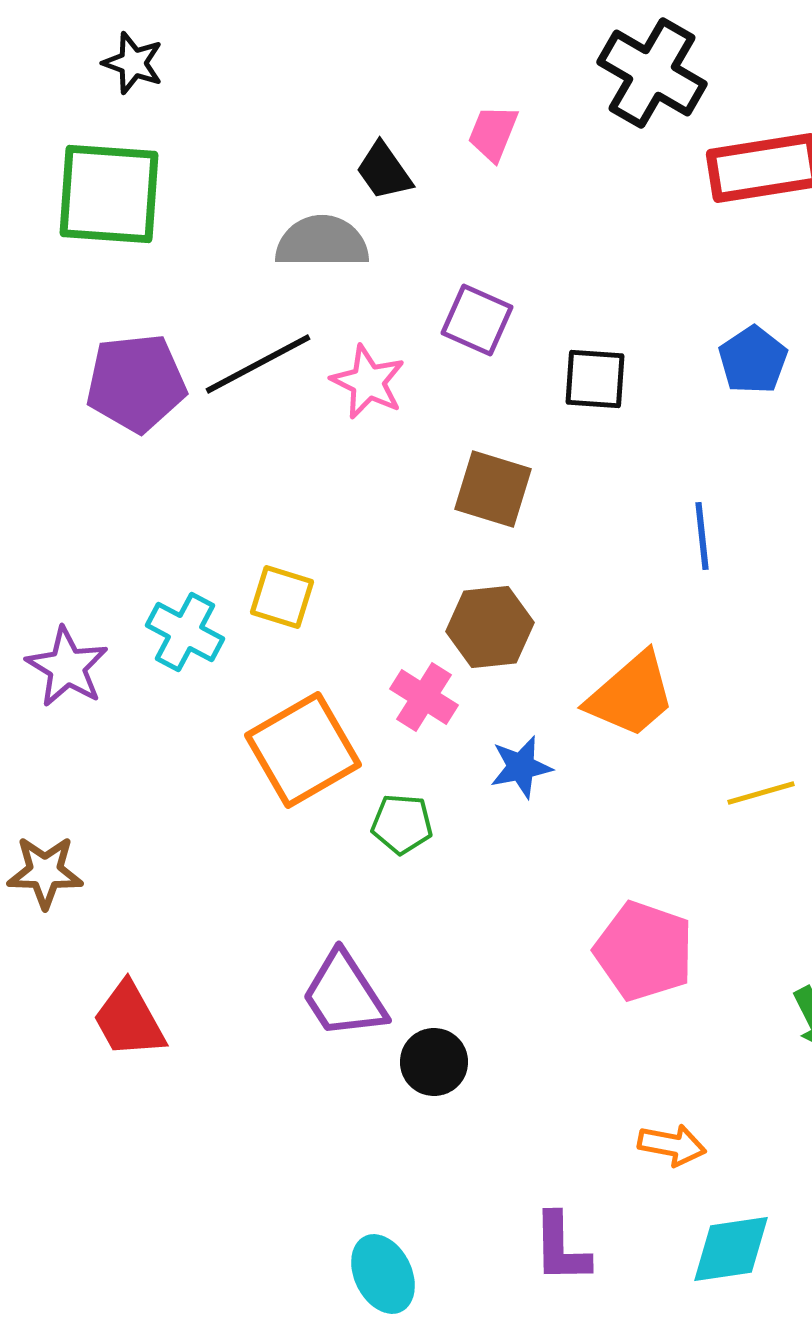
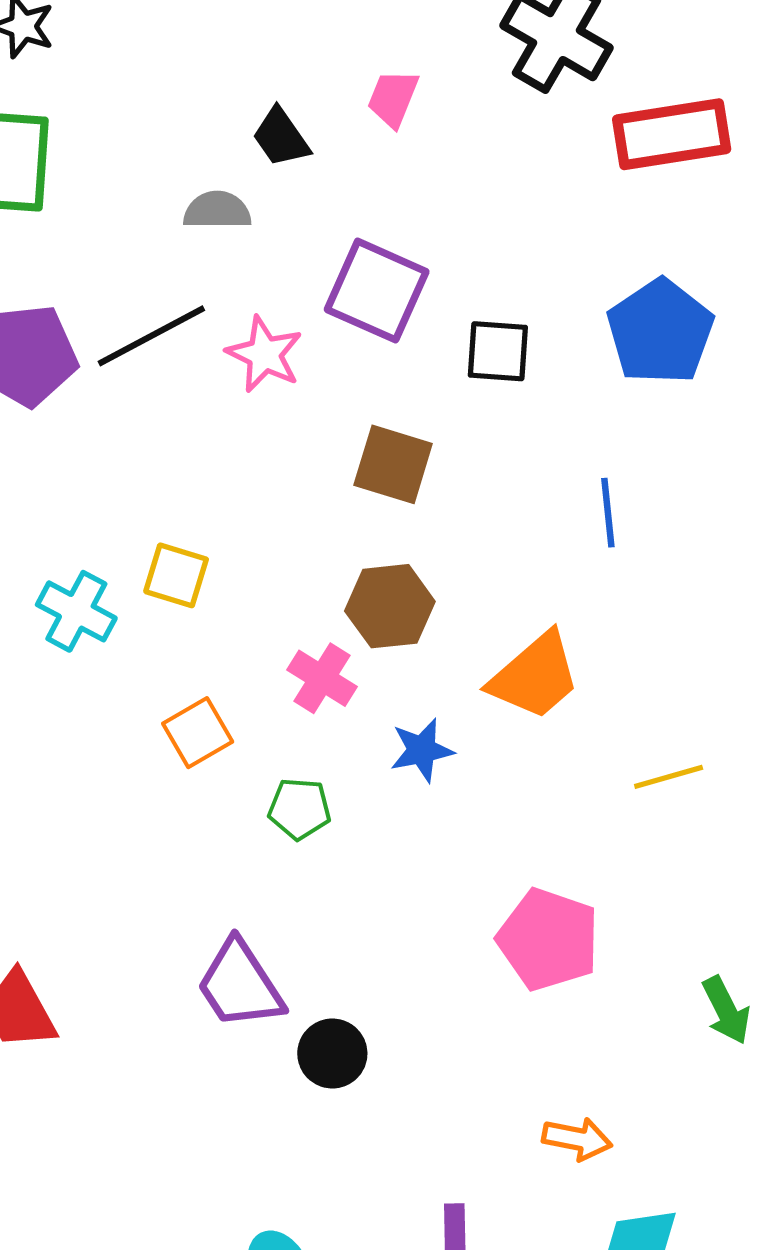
gray semicircle: (322, 242) -> (217, 210), size x0.7
purple square: (477, 320) -> (377, 291), size x1.4
blue pentagon: (753, 360) -> (660, 332), size x1.5
orange square: (303, 750) -> (198, 733), size x0.6

